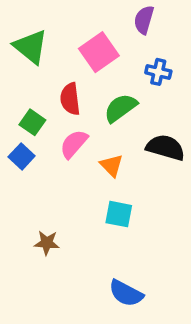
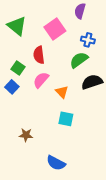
green semicircle: (121, 108) -> (79, 60), moved
black semicircle: (165, 148) -> (92, 82), turned -35
blue semicircle: (126, 293) -> (56, 163), moved

